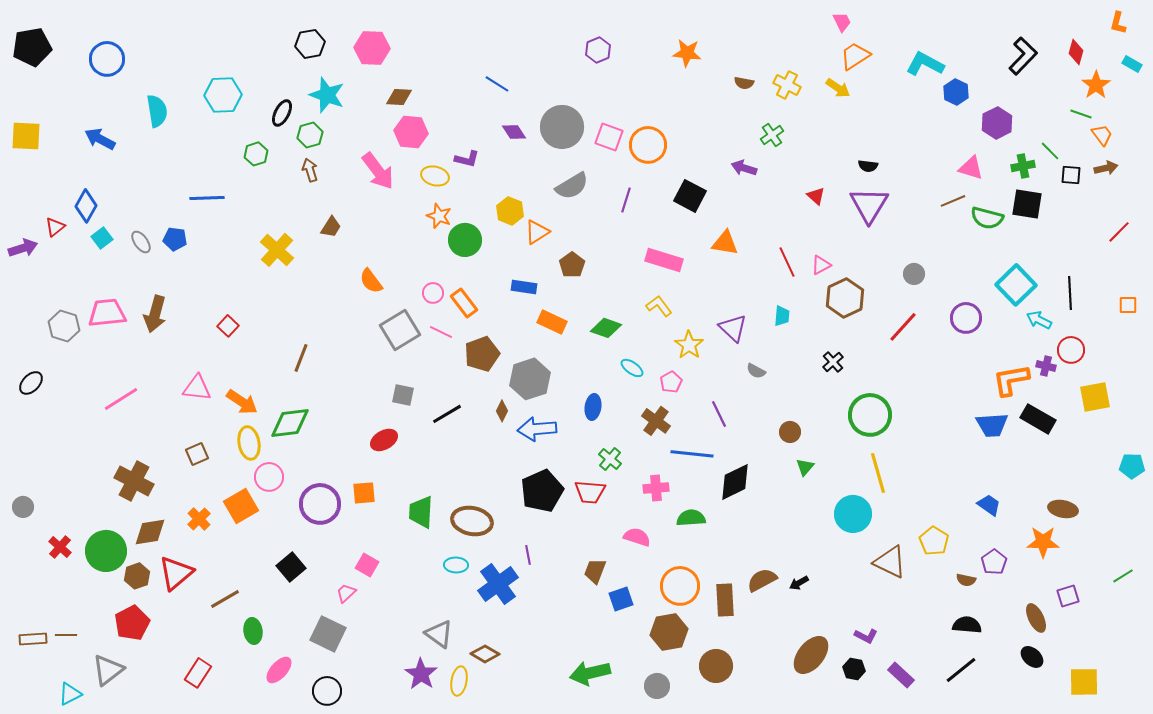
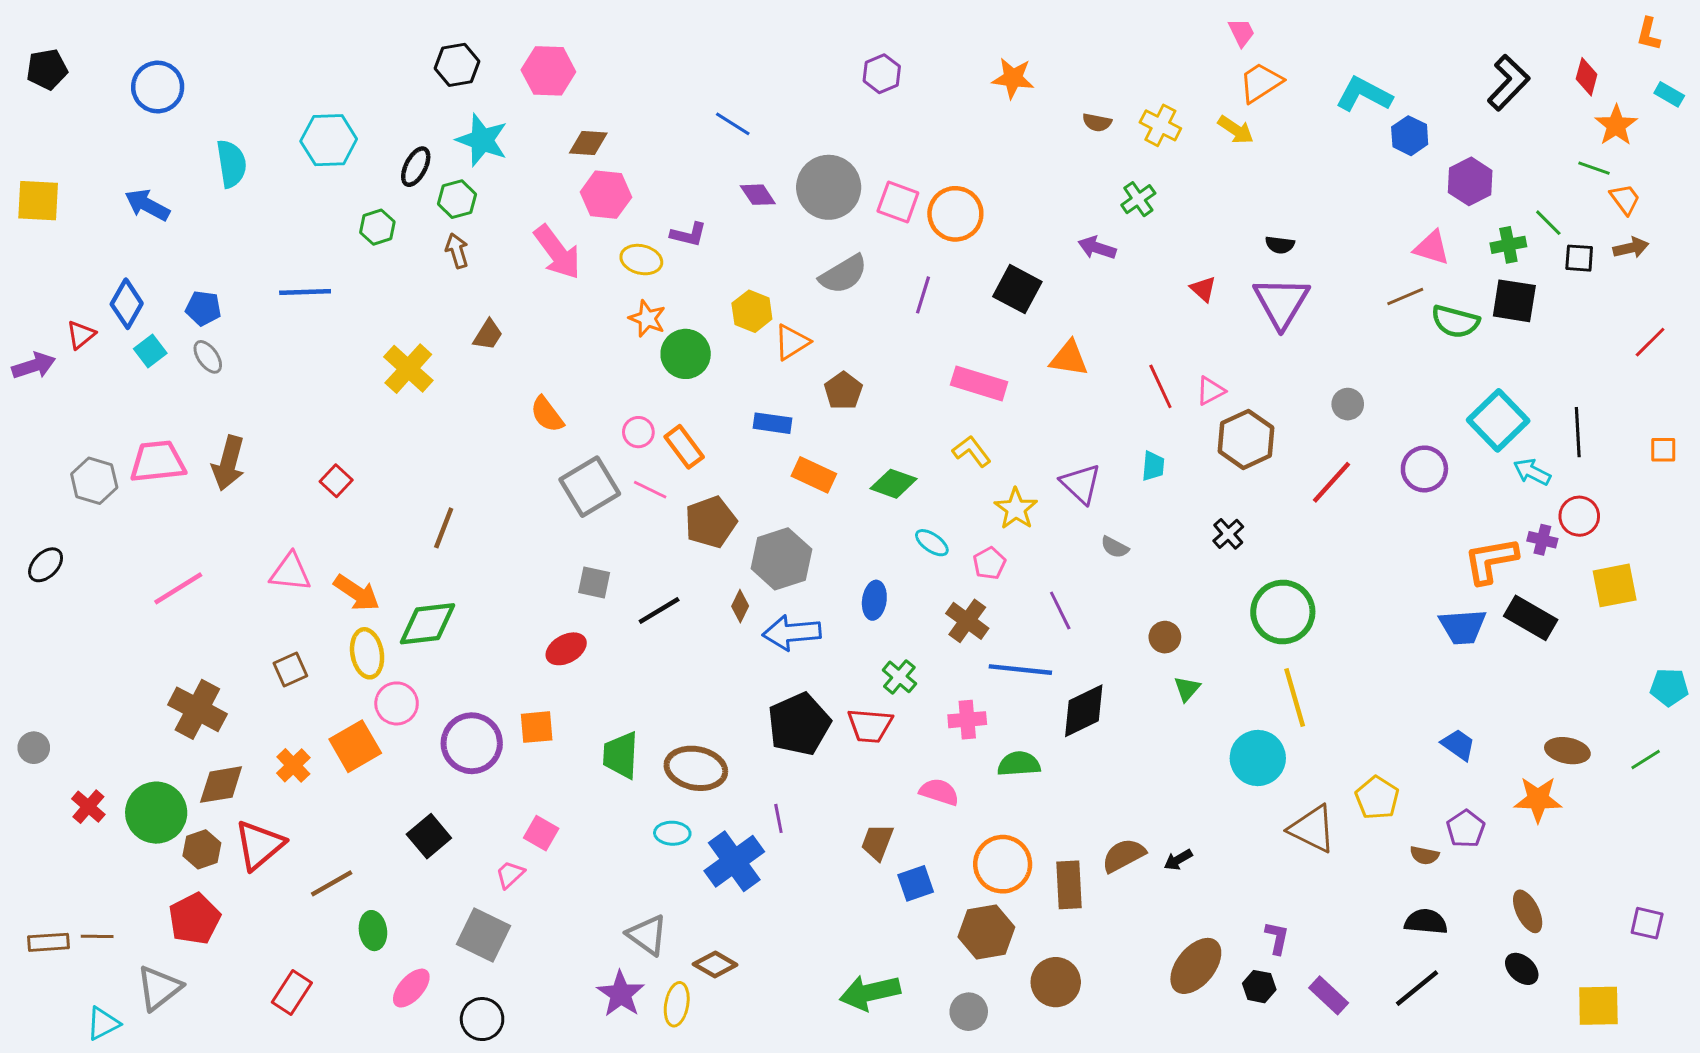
black pentagon: (32, 47) -> (47, 69), size x0.7
blue pentagon: (175, 239) -> (203, 308), moved
green line: (1123, 576) -> (1646, 759), moved
purple square: (1068, 596) -> (1647, 923), moved, turned 30
purple L-shape: (866, 636) -> (1277, 938), turned -105

